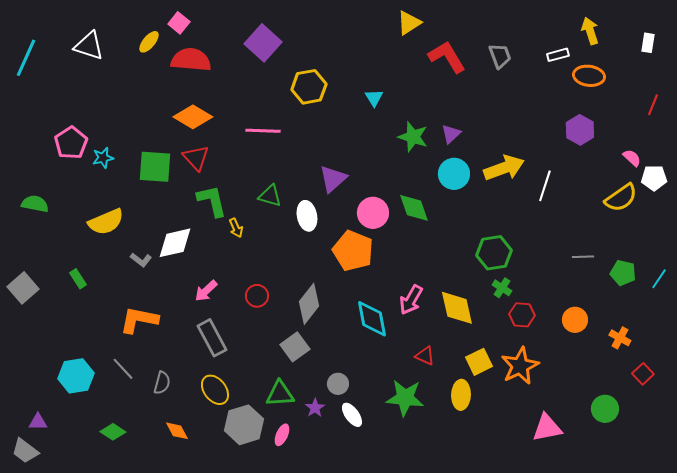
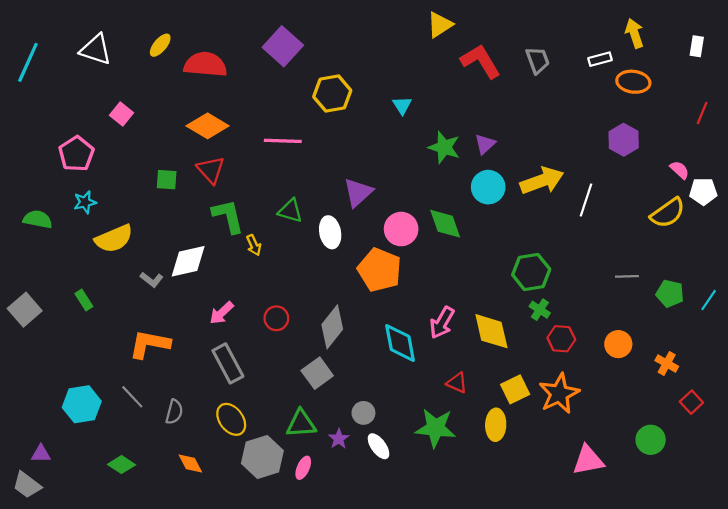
pink square: (179, 23) -> (122, 114), moved
cyan star: (103, 158) -> (85, 202), moved
green square: (155, 167) -> (167, 180), size x0.6

